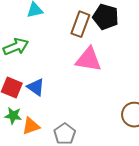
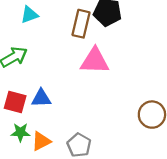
blue triangle: (36, 87) -> (41, 98), turned -30

